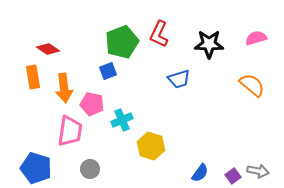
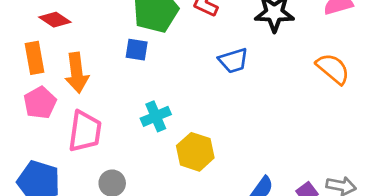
blue square: (108, 71) -> (137, 50), turned 30
pink pentagon: (92, 104) -> (40, 103), moved, turned 30

